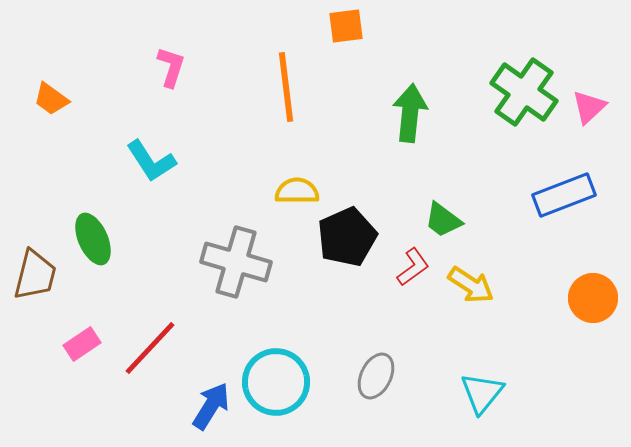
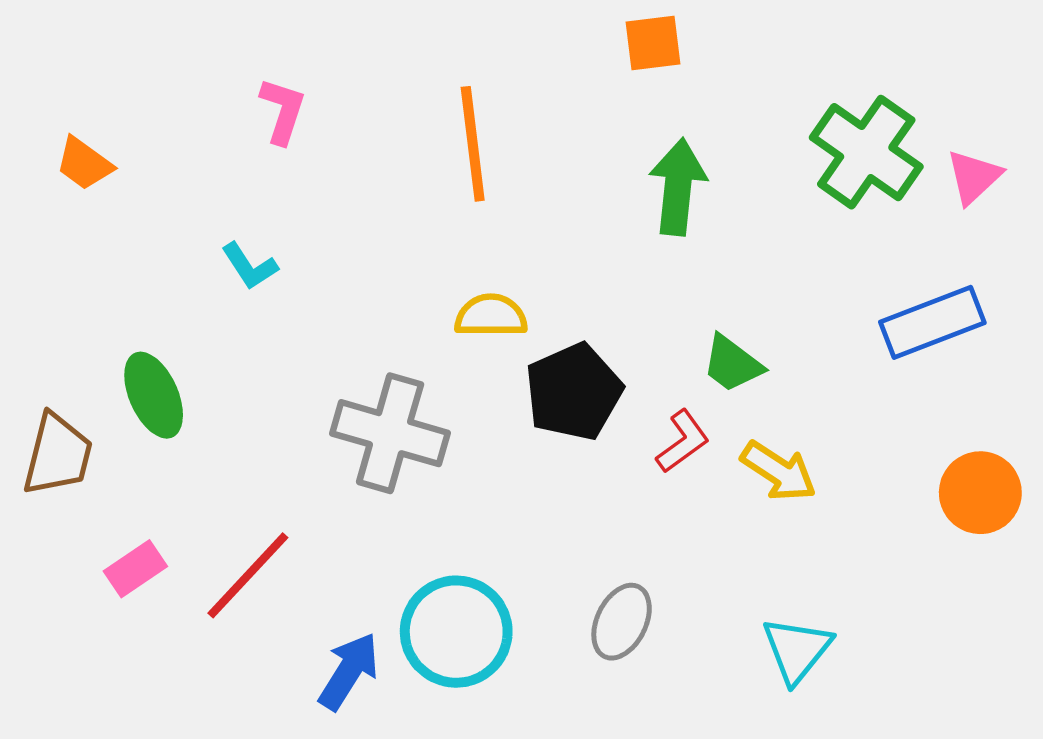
orange square: (346, 26) -> (653, 43), moved
cyan L-shape: (151, 161) -> (250, 266), size x0.7

